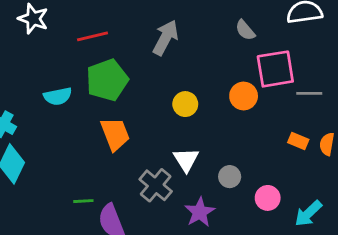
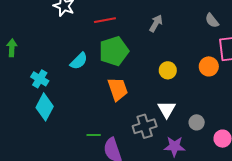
gray arrow: (165, 38) -> (156, 23), size x0.7
cyan semicircle: (58, 96) -> (79, 61), turned -36
gray cross: (156, 185) -> (145, 126), turned 30
purple star: (200, 212) -> (174, 146), turned 30

